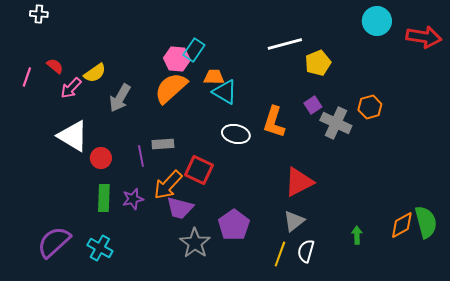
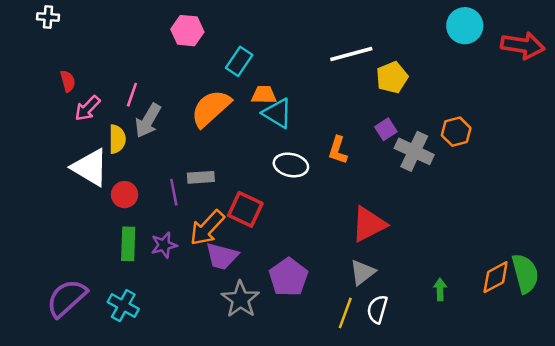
pink hexagon: (177, 59) -> (187, 31), moved
red semicircle: (55, 66) -> (68, 81), turned 36
yellow semicircle: (95, 73) -> (117, 139), moved, turned -55
pink line: (27, 77) -> (132, 95), moved
orange L-shape: (274, 122) -> (338, 150), size x0.7

